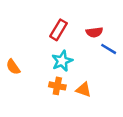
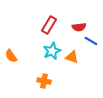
orange cross: (57, 86) -> (44, 81), moved
orange triangle: (84, 90) -> (72, 57), moved

